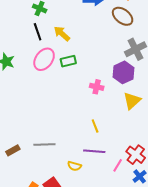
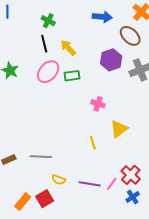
purple hexagon: (123, 72) -> (111, 60), moved
yellow triangle: (132, 101) -> (119, 129), moved
purple line: (94, 151) -> (90, 184), moved
yellow semicircle: (74, 166) -> (59, 180), moved

